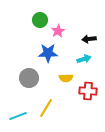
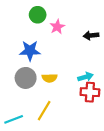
blue star: (48, 53) -> (30, 51), moved
cyan arrow: (84, 59) -> (86, 77), moved
yellow semicircle: (66, 78) -> (50, 78), moved

